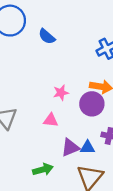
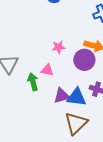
blue triangle: (88, 147) -> (77, 97), size x1.5
green arrow: (43, 170) -> (33, 82), moved, turned -96

